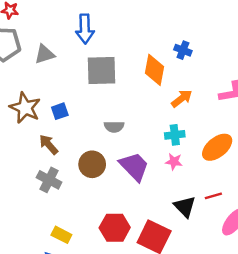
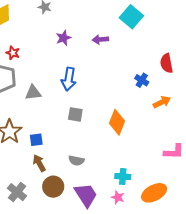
blue cross: (183, 50) -> (142, 80), moved
gray square: (101, 71) -> (75, 114), size x0.6
orange arrow: (182, 98) -> (162, 102), moved
brown arrow: (49, 145) -> (39, 163), moved

